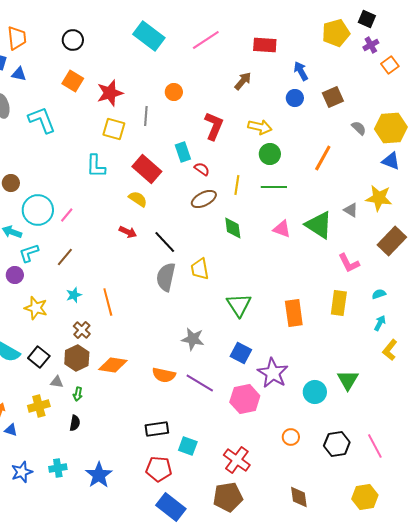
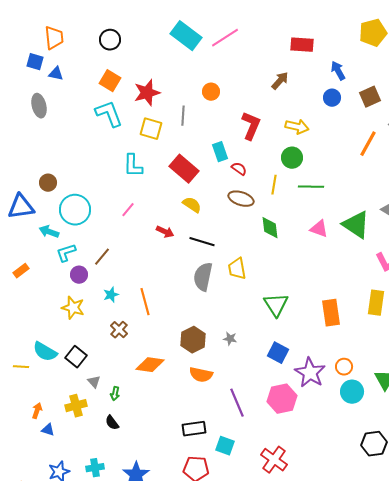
pink line: (206, 40) -> (225, 38), moved
cyan L-shape: (42, 120) -> (109, 114), moved
green circle: (270, 154) -> (292, 158), moved
orange line: (323, 158) -> (368, 144), moved
yellow semicircle: (138, 199) -> (192, 205), moved
brown ellipse: (204, 199) -> (241, 199), turned 45
pink line: (67, 215) -> (128, 210), moved
black line: (165, 242) -> (202, 242), turned -30
purple circle: (15, 275) -> (79, 275), moved
gray star: (193, 339) -> (230, 339), size x0.6
brown hexagon: (77, 358) -> (193, 340), moved
gray triangle: (57, 382) -> (94, 382), turned 40
purple line: (200, 383) -> (237, 403), moved, turned 36
black semicircle: (75, 423) -> (112, 423), turned 133
orange circle: (291, 437) -> (344, 367), moved

